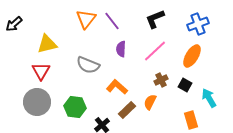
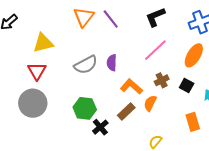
purple semicircle: (121, 49) -> (112, 63), moved
gray semicircle: (88, 65) -> (86, 65), turned -50
orange L-shape: (117, 87) -> (131, 87), moved
green hexagon: (75, 107) -> (85, 108), moved

